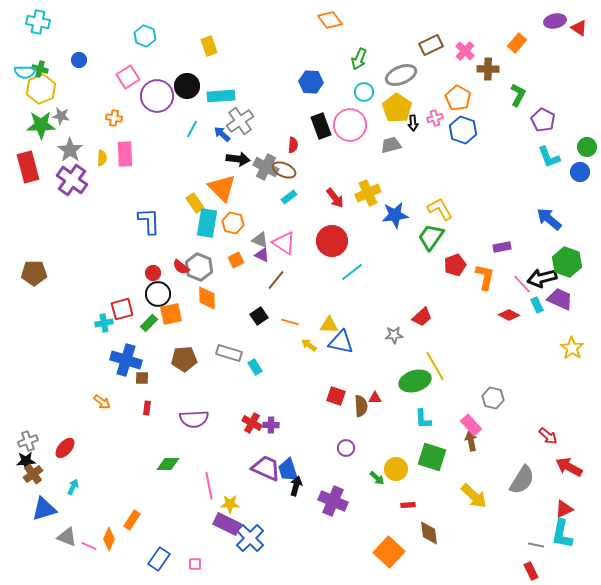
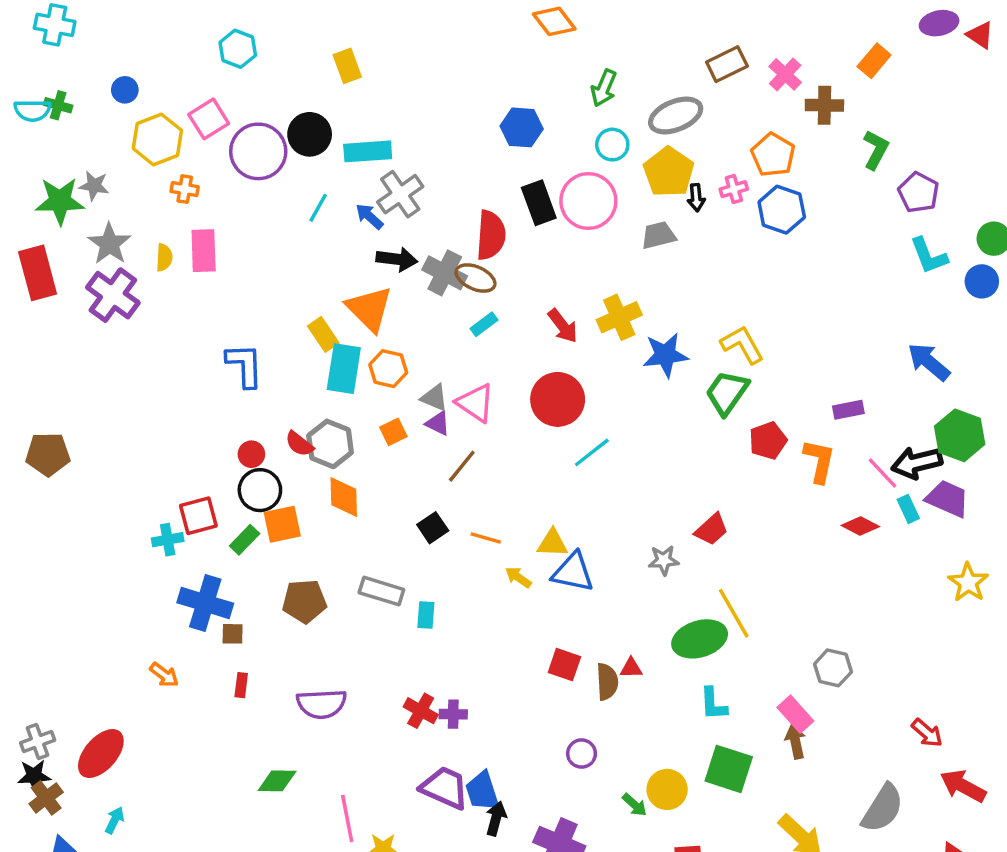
yellow hexagon: (41, 89) -> (157, 139), moved
red semicircle: (293, 145) -> (491, 235), size x1.8
cyan rectangle: (255, 367) -> (426, 615), turned 35
red ellipse: (65, 448) -> (101, 754), size x1.4

